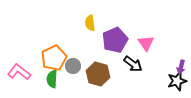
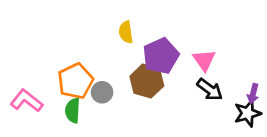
black arrow: (133, 64) -> (210, 89), moved
brown hexagon: (98, 74) -> (147, 81), moved

